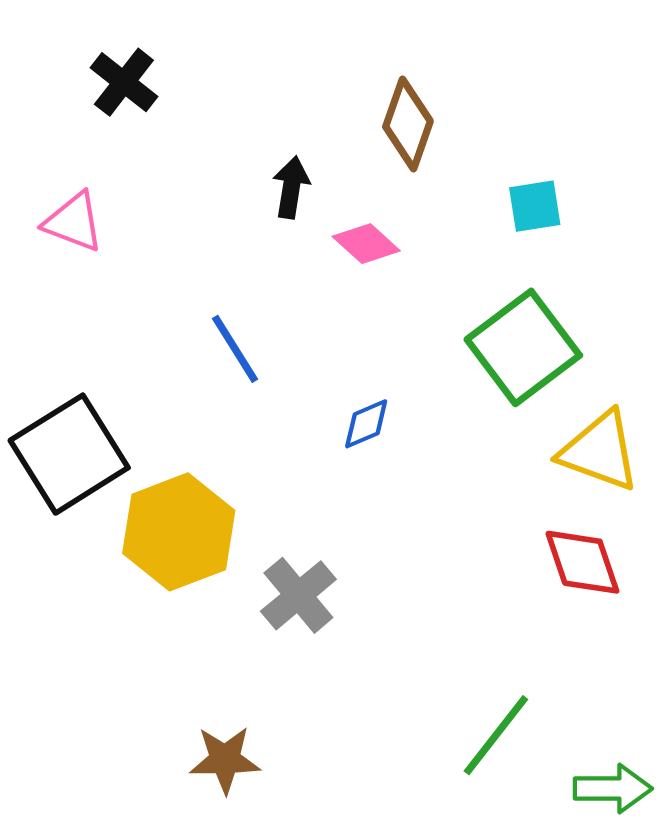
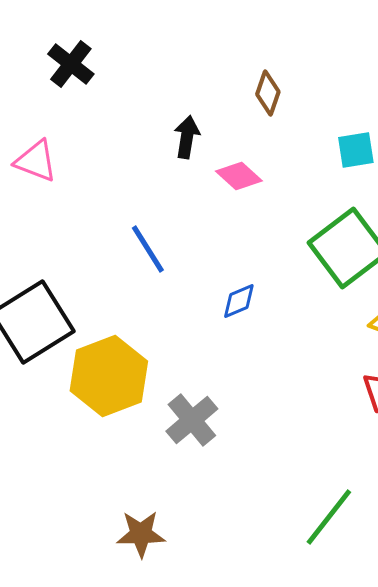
brown diamond: (408, 124) -> (268, 93), size x0.7

